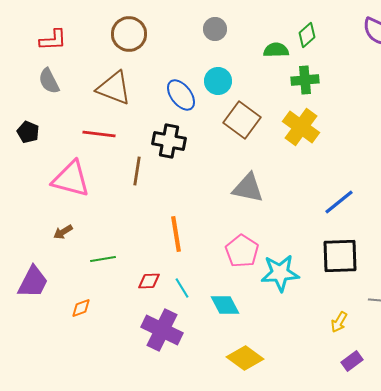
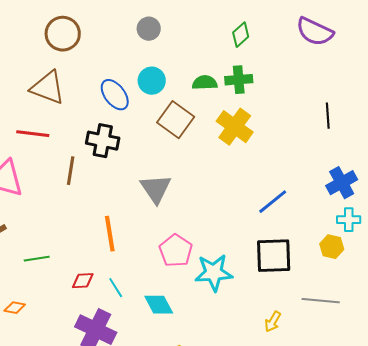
green semicircle: (276, 50) -> (205, 83), moved
gray triangle: (248, 188) -> (156, 189), moved, turned 44
orange diamond: (81, 308) -> (15, 308), turned 30

